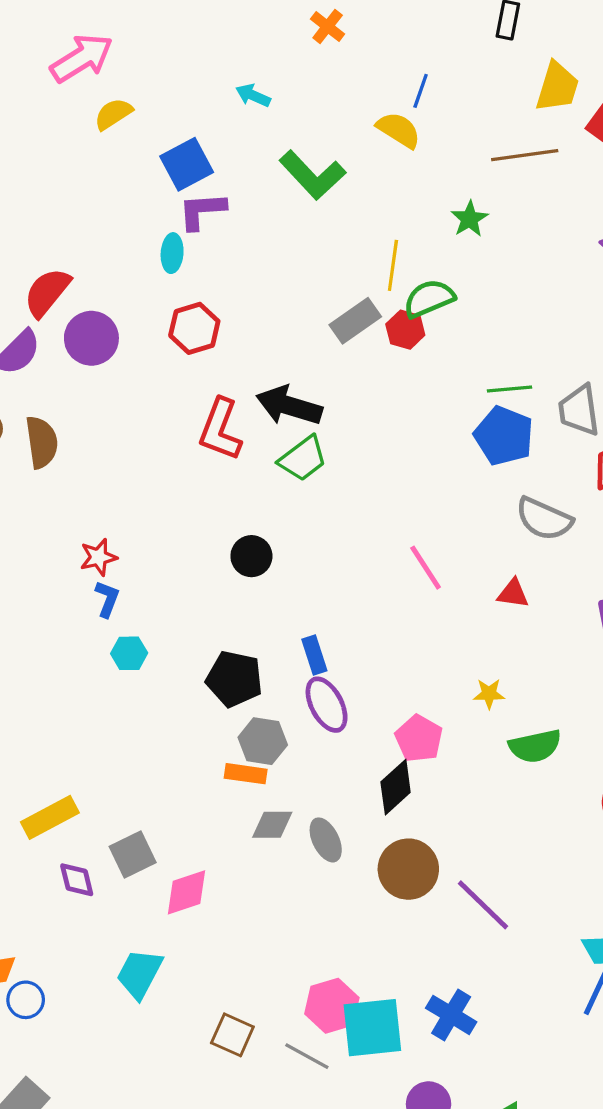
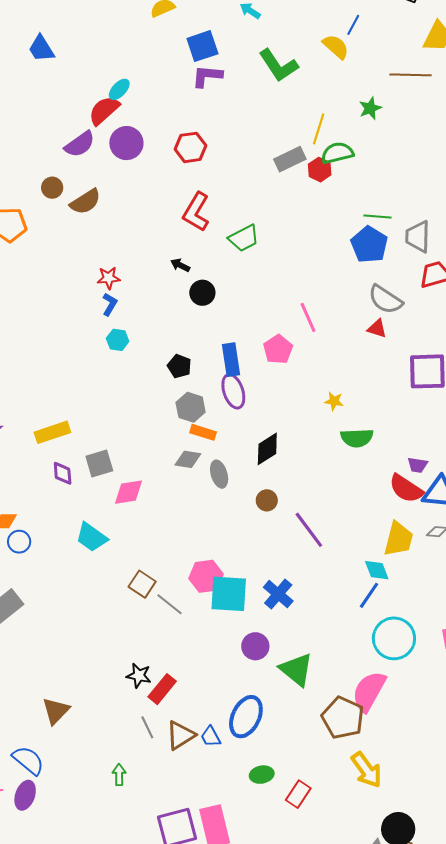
cyan ellipse: (172, 253) -> (119, 89), moved, turned 30
black arrow: (289, 406) -> (180, 265), moved, size x0.5
brown semicircle: (42, 442) -> (85, 202), turned 56
red triangle: (513, 593) -> (377, 329), moved
blue rectangle: (314, 655) -> (231, 360), size x1.4
black pentagon: (234, 679) -> (179, 366), size x0.7
pink pentagon: (419, 738) -> (278, 349), moved
orange rectangle: (246, 774) -> (203, 432), moved
brown circle: (408, 869) -> (267, 500), size x0.6
cyan trapezoid: (140, 974) -> (92, 537), turned -92
gray line: (307, 1056) -> (170, 604), moved

